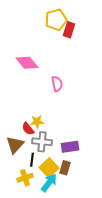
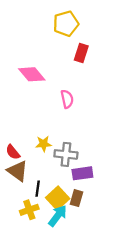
red rectangle: (69, 30) -> (81, 53), moved
red semicircle: (28, 129) -> (13, 152), moved
gray cross: (42, 142) -> (66, 154), moved
brown triangle: (15, 145) -> (18, 171), turned -36

